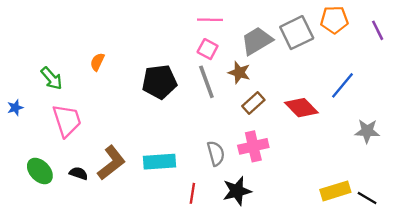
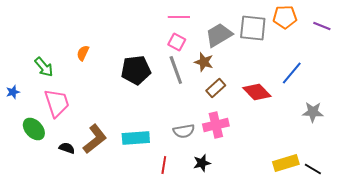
purple line: (378, 30) -> (322, 26), turned -42
gray square: (297, 33) -> (253, 28), turned 32
gray semicircle: (216, 153) -> (184, 131), turned 95
green ellipse: (40, 171) -> (34, 129), moved
black star: (237, 191) -> (202, 163), size x0.7

